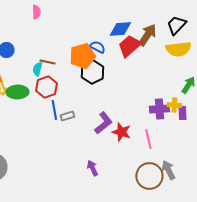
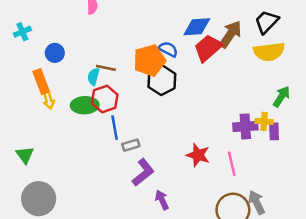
green ellipse: (17, 92) -> (85, 105), moved
gray rectangle: (67, 116) -> (131, 145), moved
purple L-shape: (103, 123) -> (143, 172), moved

